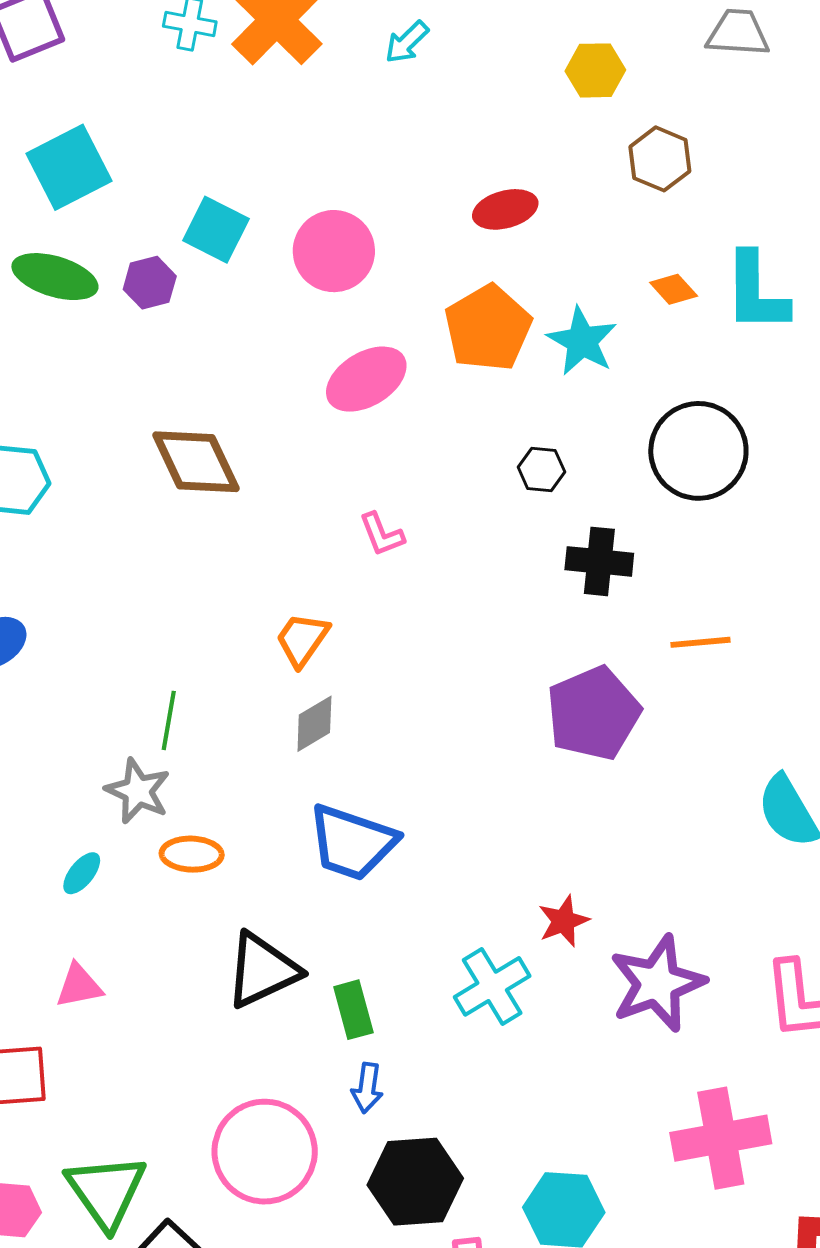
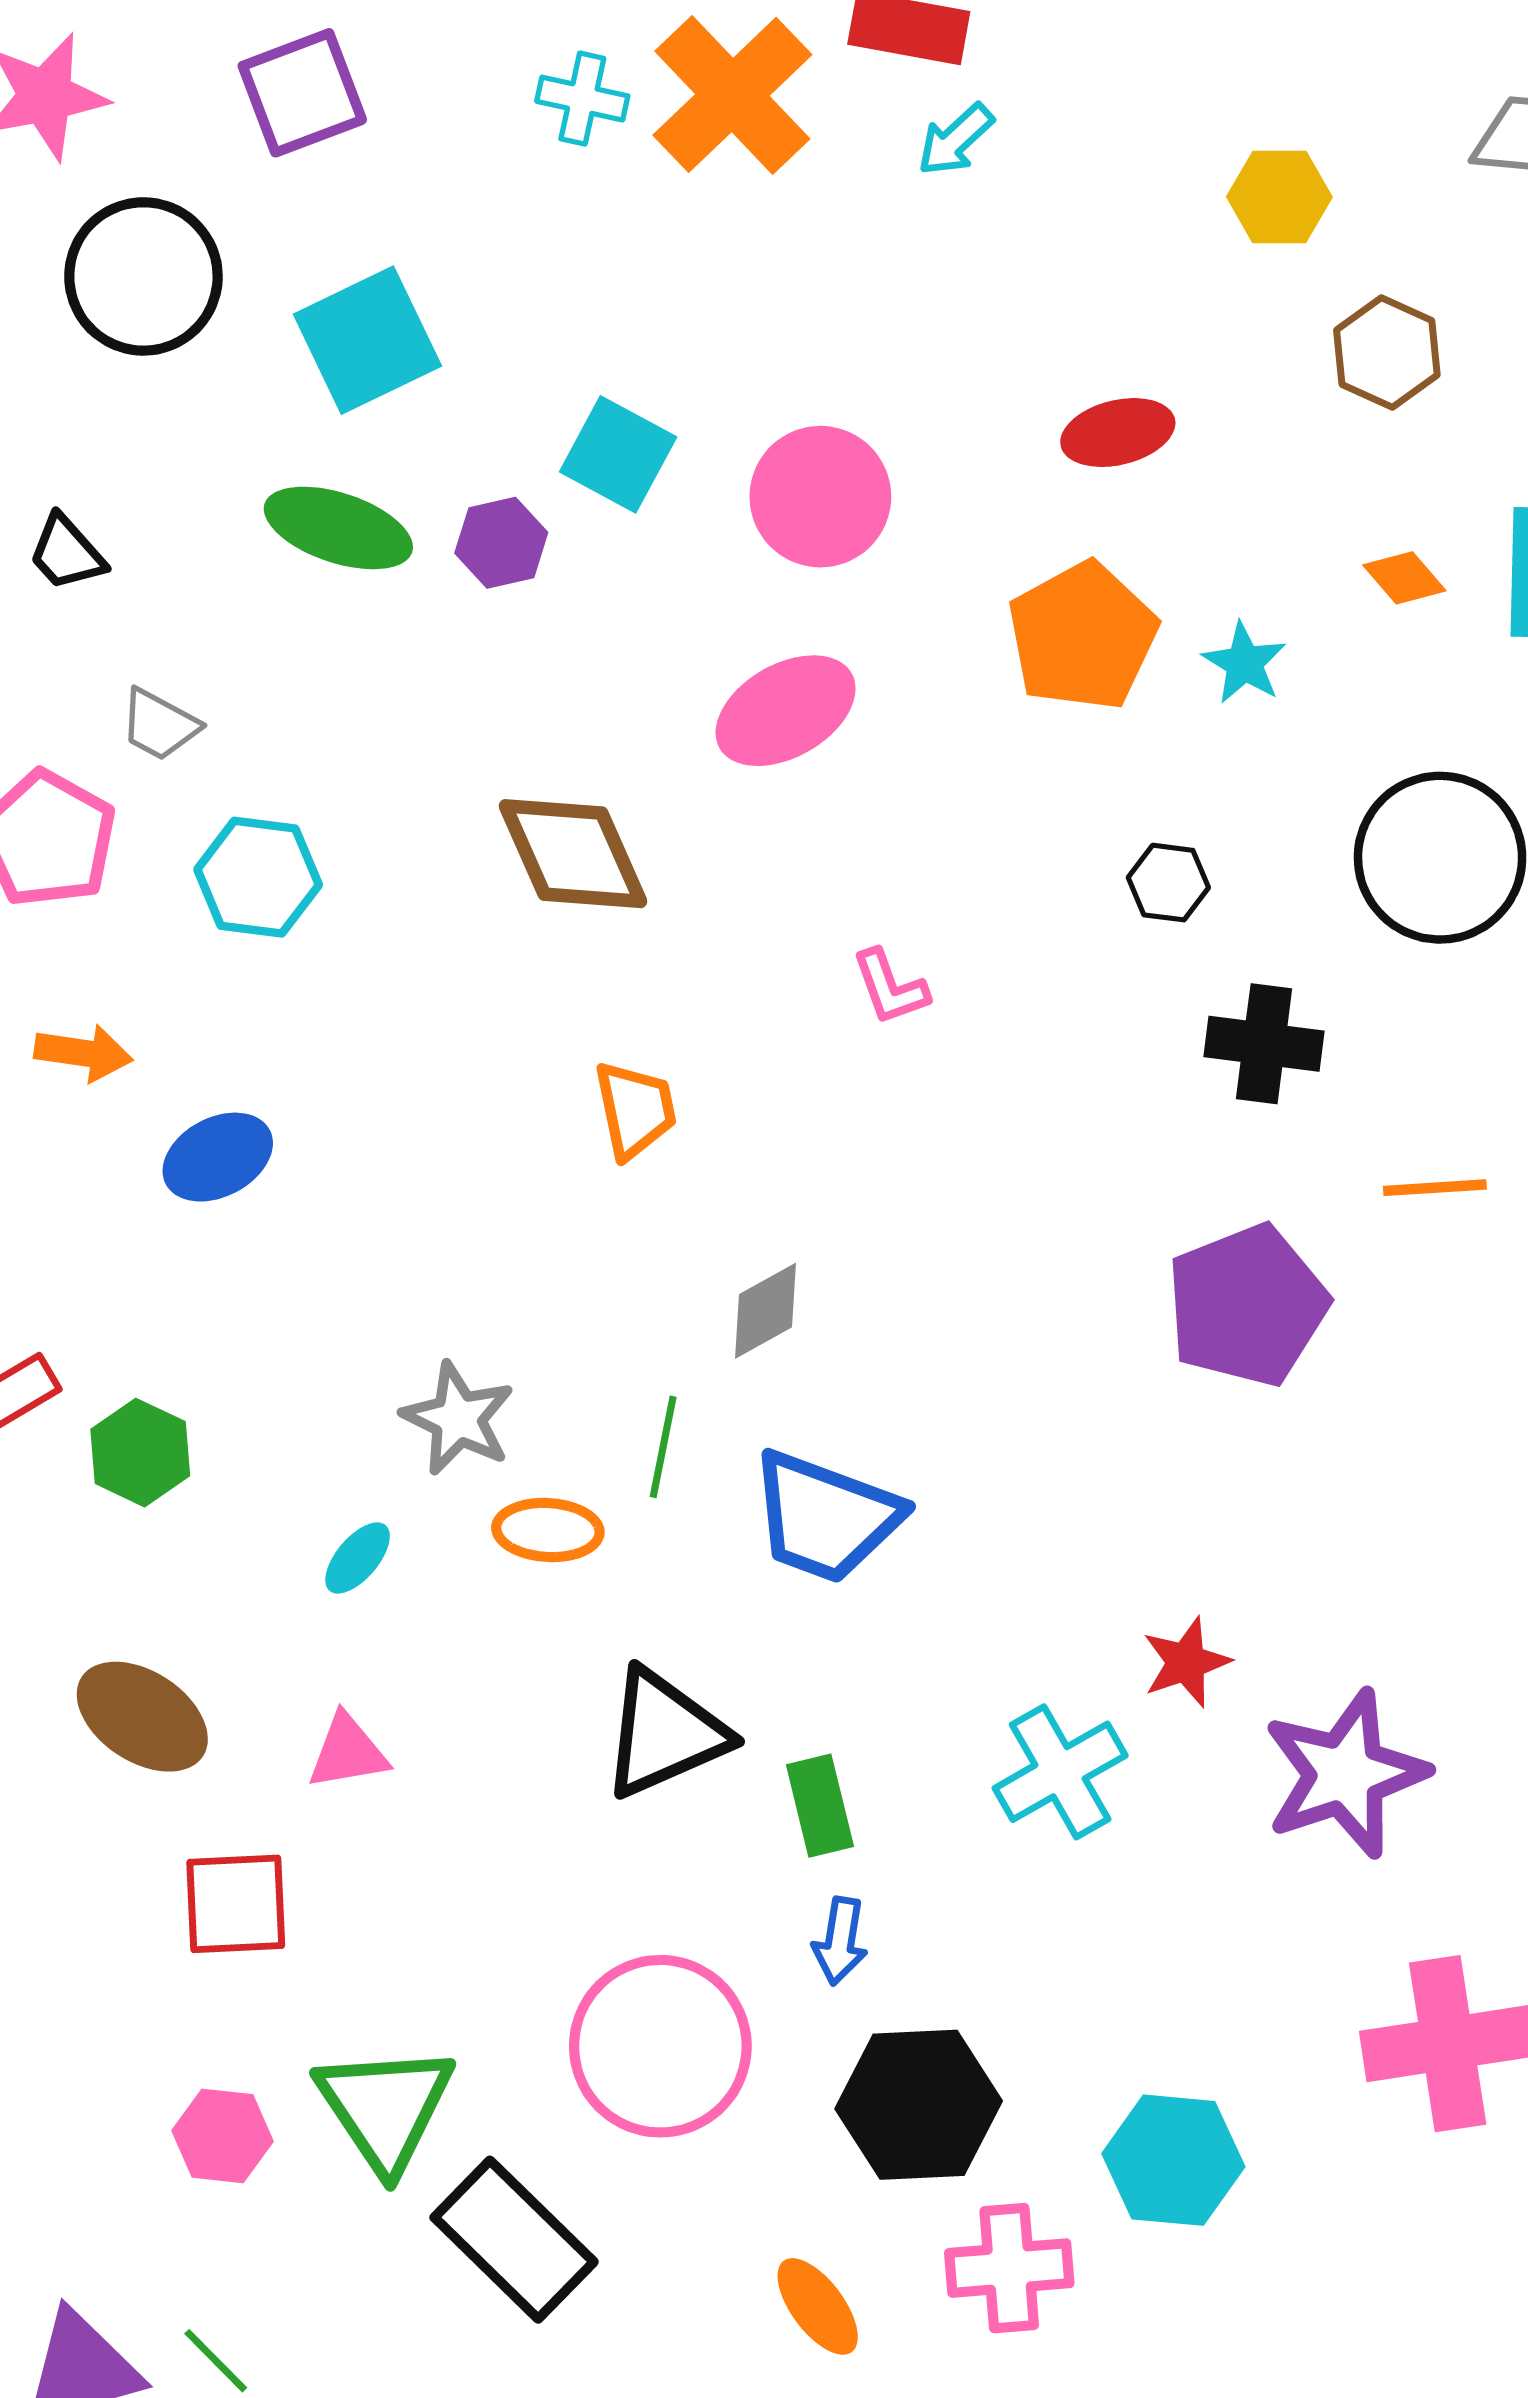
cyan star: (582, 341) -> (1244, 663), size x0.7
pink ellipse: (366, 379) -> (786, 711), moved
orange trapezoid: (302, 639) -> (635, 1110), moved, turned 132
green line: (169, 720) -> (663, 1447), moved

